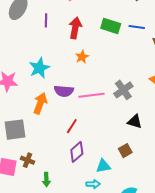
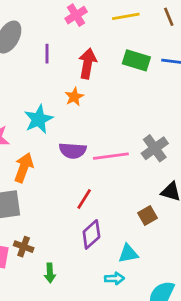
orange star: (82, 57) -> (74, 97), moved
orange arrow: (40, 103) -> (24, 168), moved
brown square: (125, 151) -> (148, 215), moved

